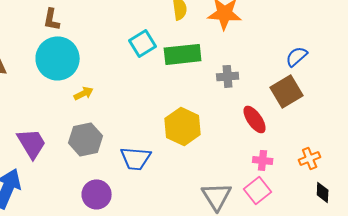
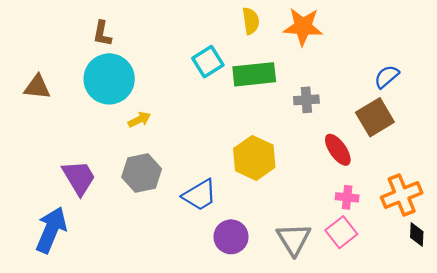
blue trapezoid: (136, 158) -> (200, 195), turned -36
orange cross: (310, 158) -> (402, 195), size x1.6
purple circle: (97, 194) -> (231, 237), moved

